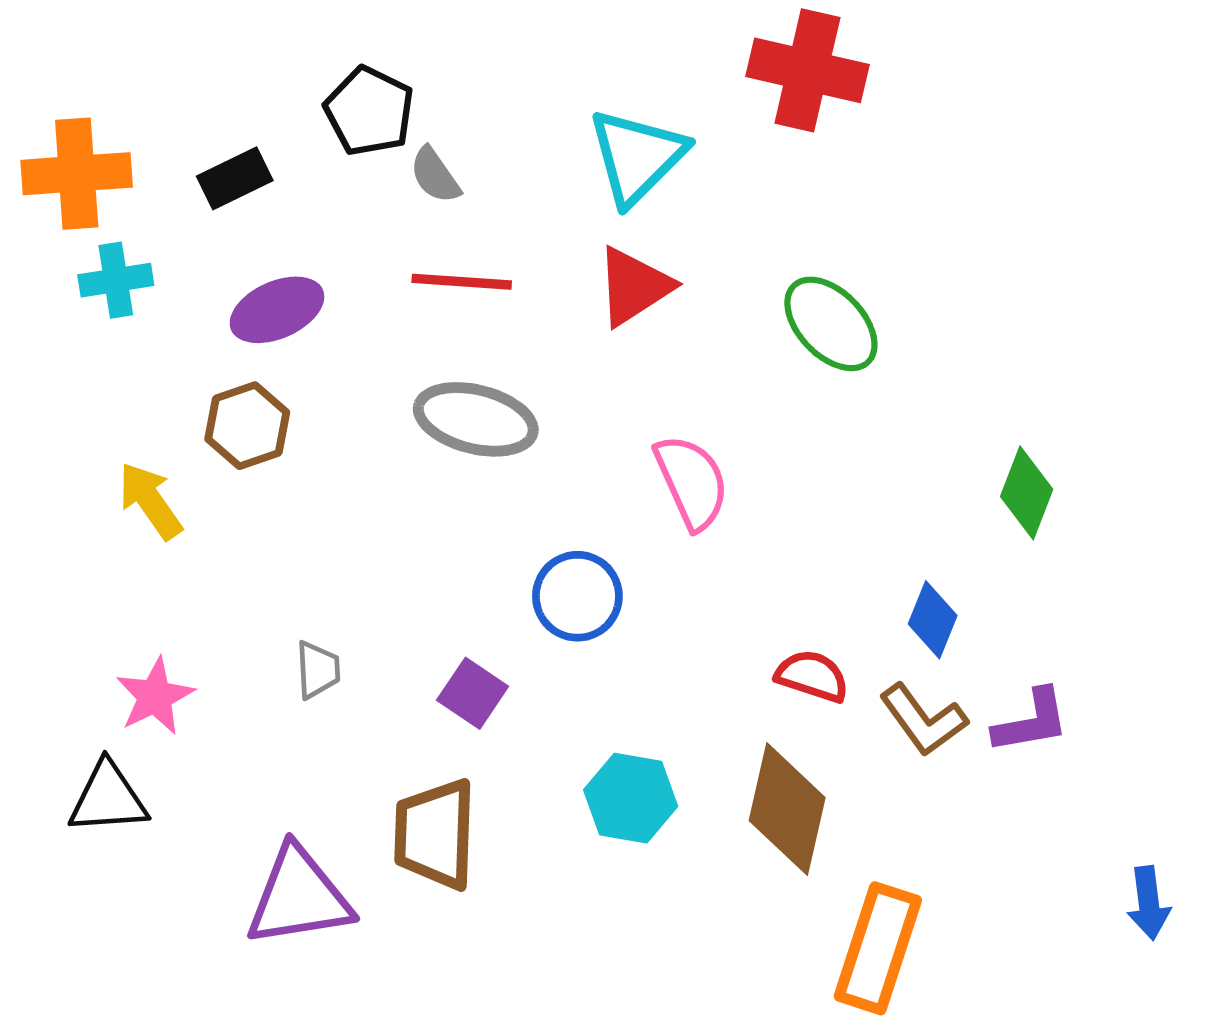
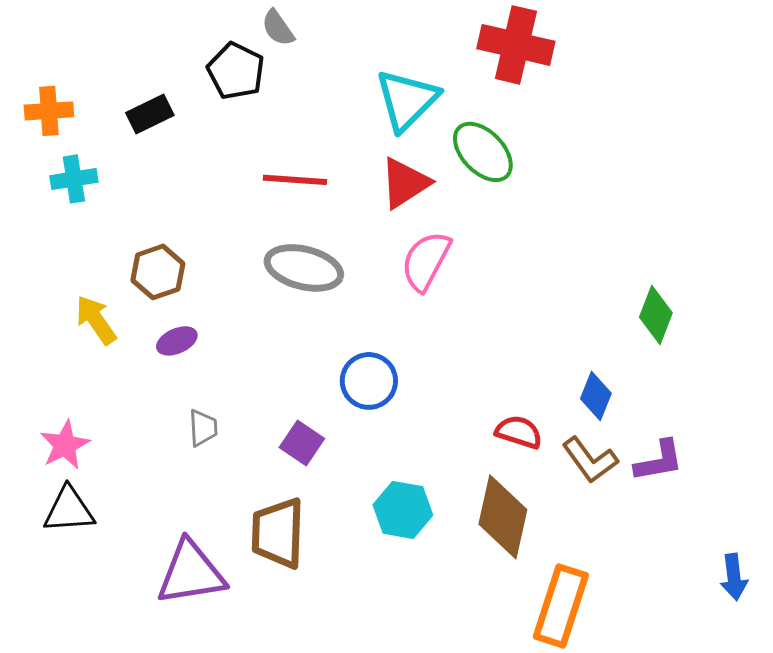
orange cross: (77, 174) -> (49, 111), size x0.7
gray semicircle: (435, 175) -> (278, 28), moved
purple ellipse: (277, 310) -> (177, 341), moved, size x0.7
green ellipse: (831, 324) -> (483, 152), moved
pink semicircle: (692, 482) -> (426, 261), moved, turned -128
pink star: (155, 696) -> (65, 445), moved

